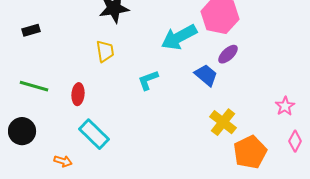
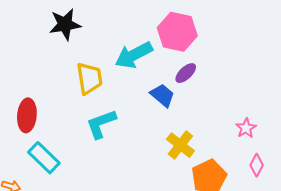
yellow trapezoid: (105, 51) -> (89, 78), moved, size x1.4
cyan L-shape: (148, 80) -> (101, 124), moved, size x1.4
red ellipse: (78, 94) -> (27, 115), size x1.4

